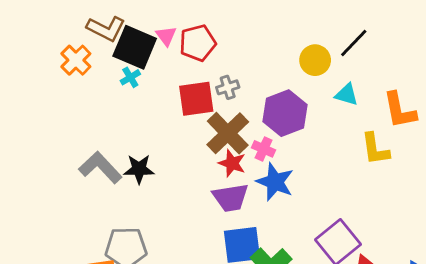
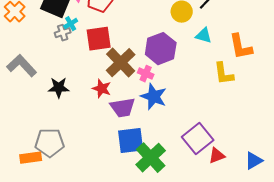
cyan cross: (130, 77) -> (71, 24), moved
gray cross: (228, 87) -> (63, 33), moved
red star: (232, 163) -> (102, 89), moved
gray L-shape: (100, 168) -> (22, 66), moved

